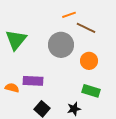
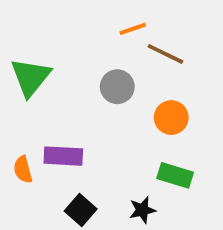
gray circle: (61, 45) -> (117, 87), size x0.7
orange semicircle: (12, 88) -> (23, 170), turned -120

